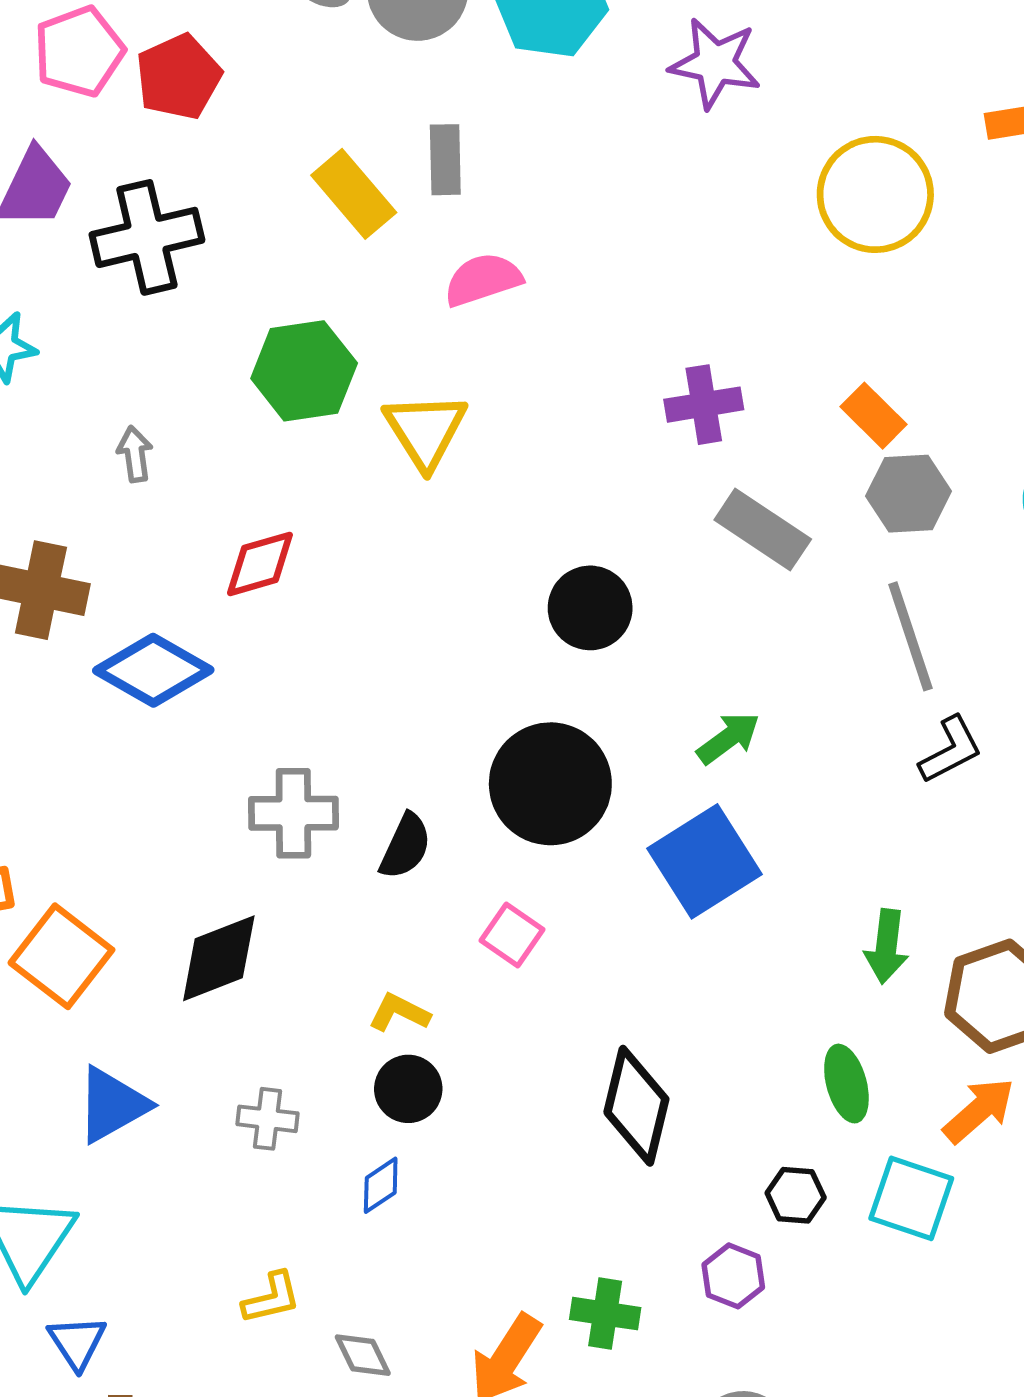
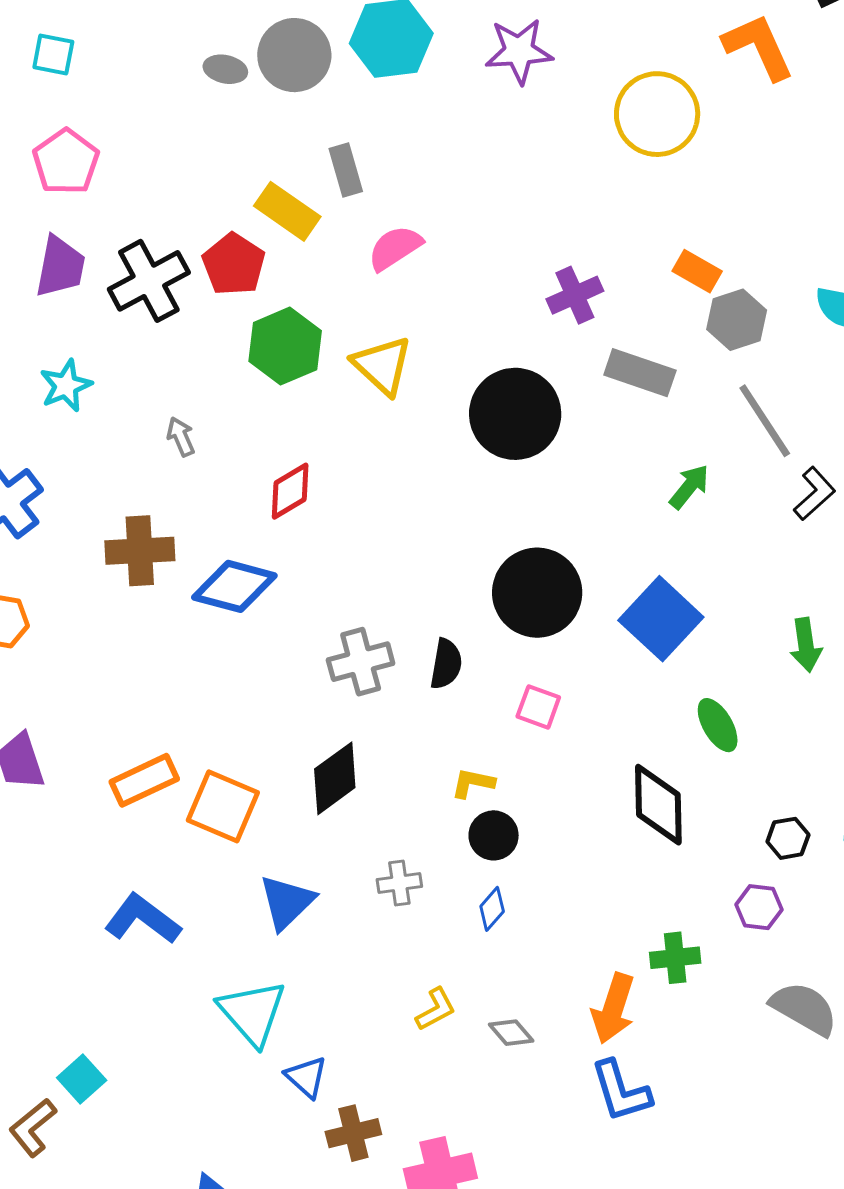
red pentagon: (179, 77) -> (234, 264), moved
black circle: (590, 608) -> (515, 414), moved, size x1.5
green arrow: (728, 738) -> (689, 487), moved
green ellipse: (846, 1084) -> (718, 725), moved

